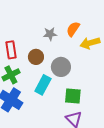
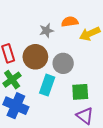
orange semicircle: (73, 29) -> (70, 22), turned 56
brown circle: (36, 57) -> (35, 57), size x1.5

